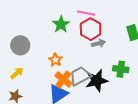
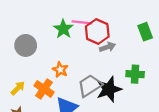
pink line: (86, 13) -> (82, 22), moved
gray circle: (20, 45) -> (26, 45), moved
orange cross: (63, 79) -> (44, 89), moved

